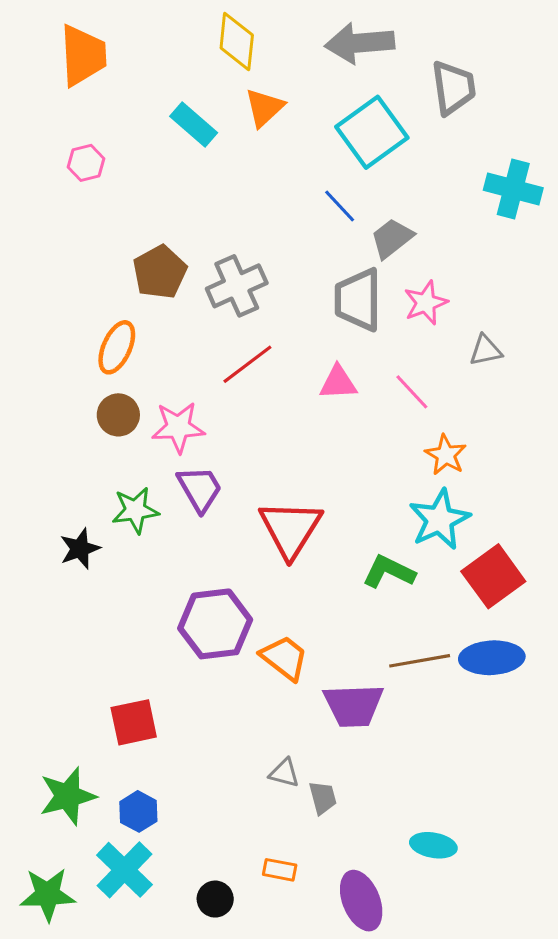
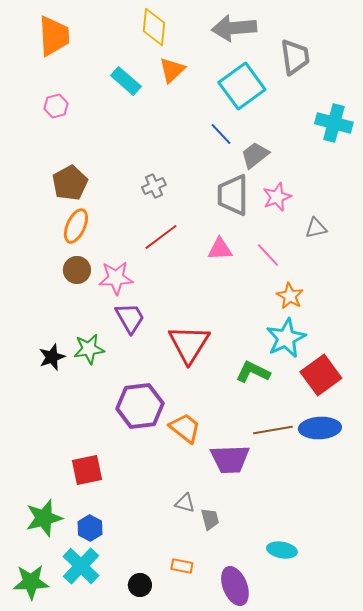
brown pentagon: (160, 272) -> (70, 183), moved
gray cross: (237, 286) -> (154, 186), size x0.6
green star: (135, 510) -> (89, 349), moved

